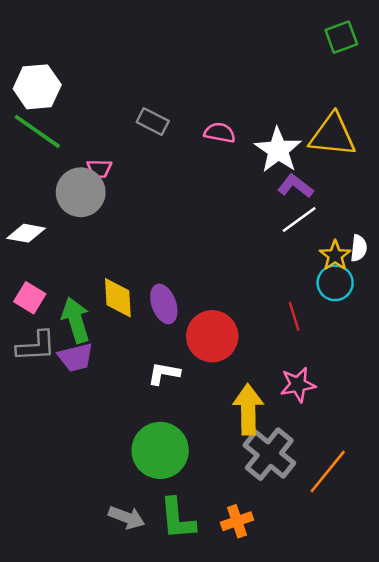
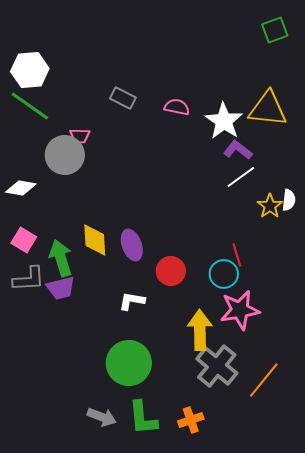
cyan circle: (335, 283) -> (224, 274), moved
red circle: (212, 336) -> (171, 271), size x0.7
pink star: (298, 385) -> (240, 310), size x1.4

